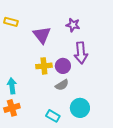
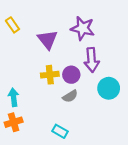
yellow rectangle: (11, 22) -> (12, 25), turned 40
purple star: (73, 25) -> (83, 28), size x1.5
cyan circle: (80, 108) -> (109, 88), moved

